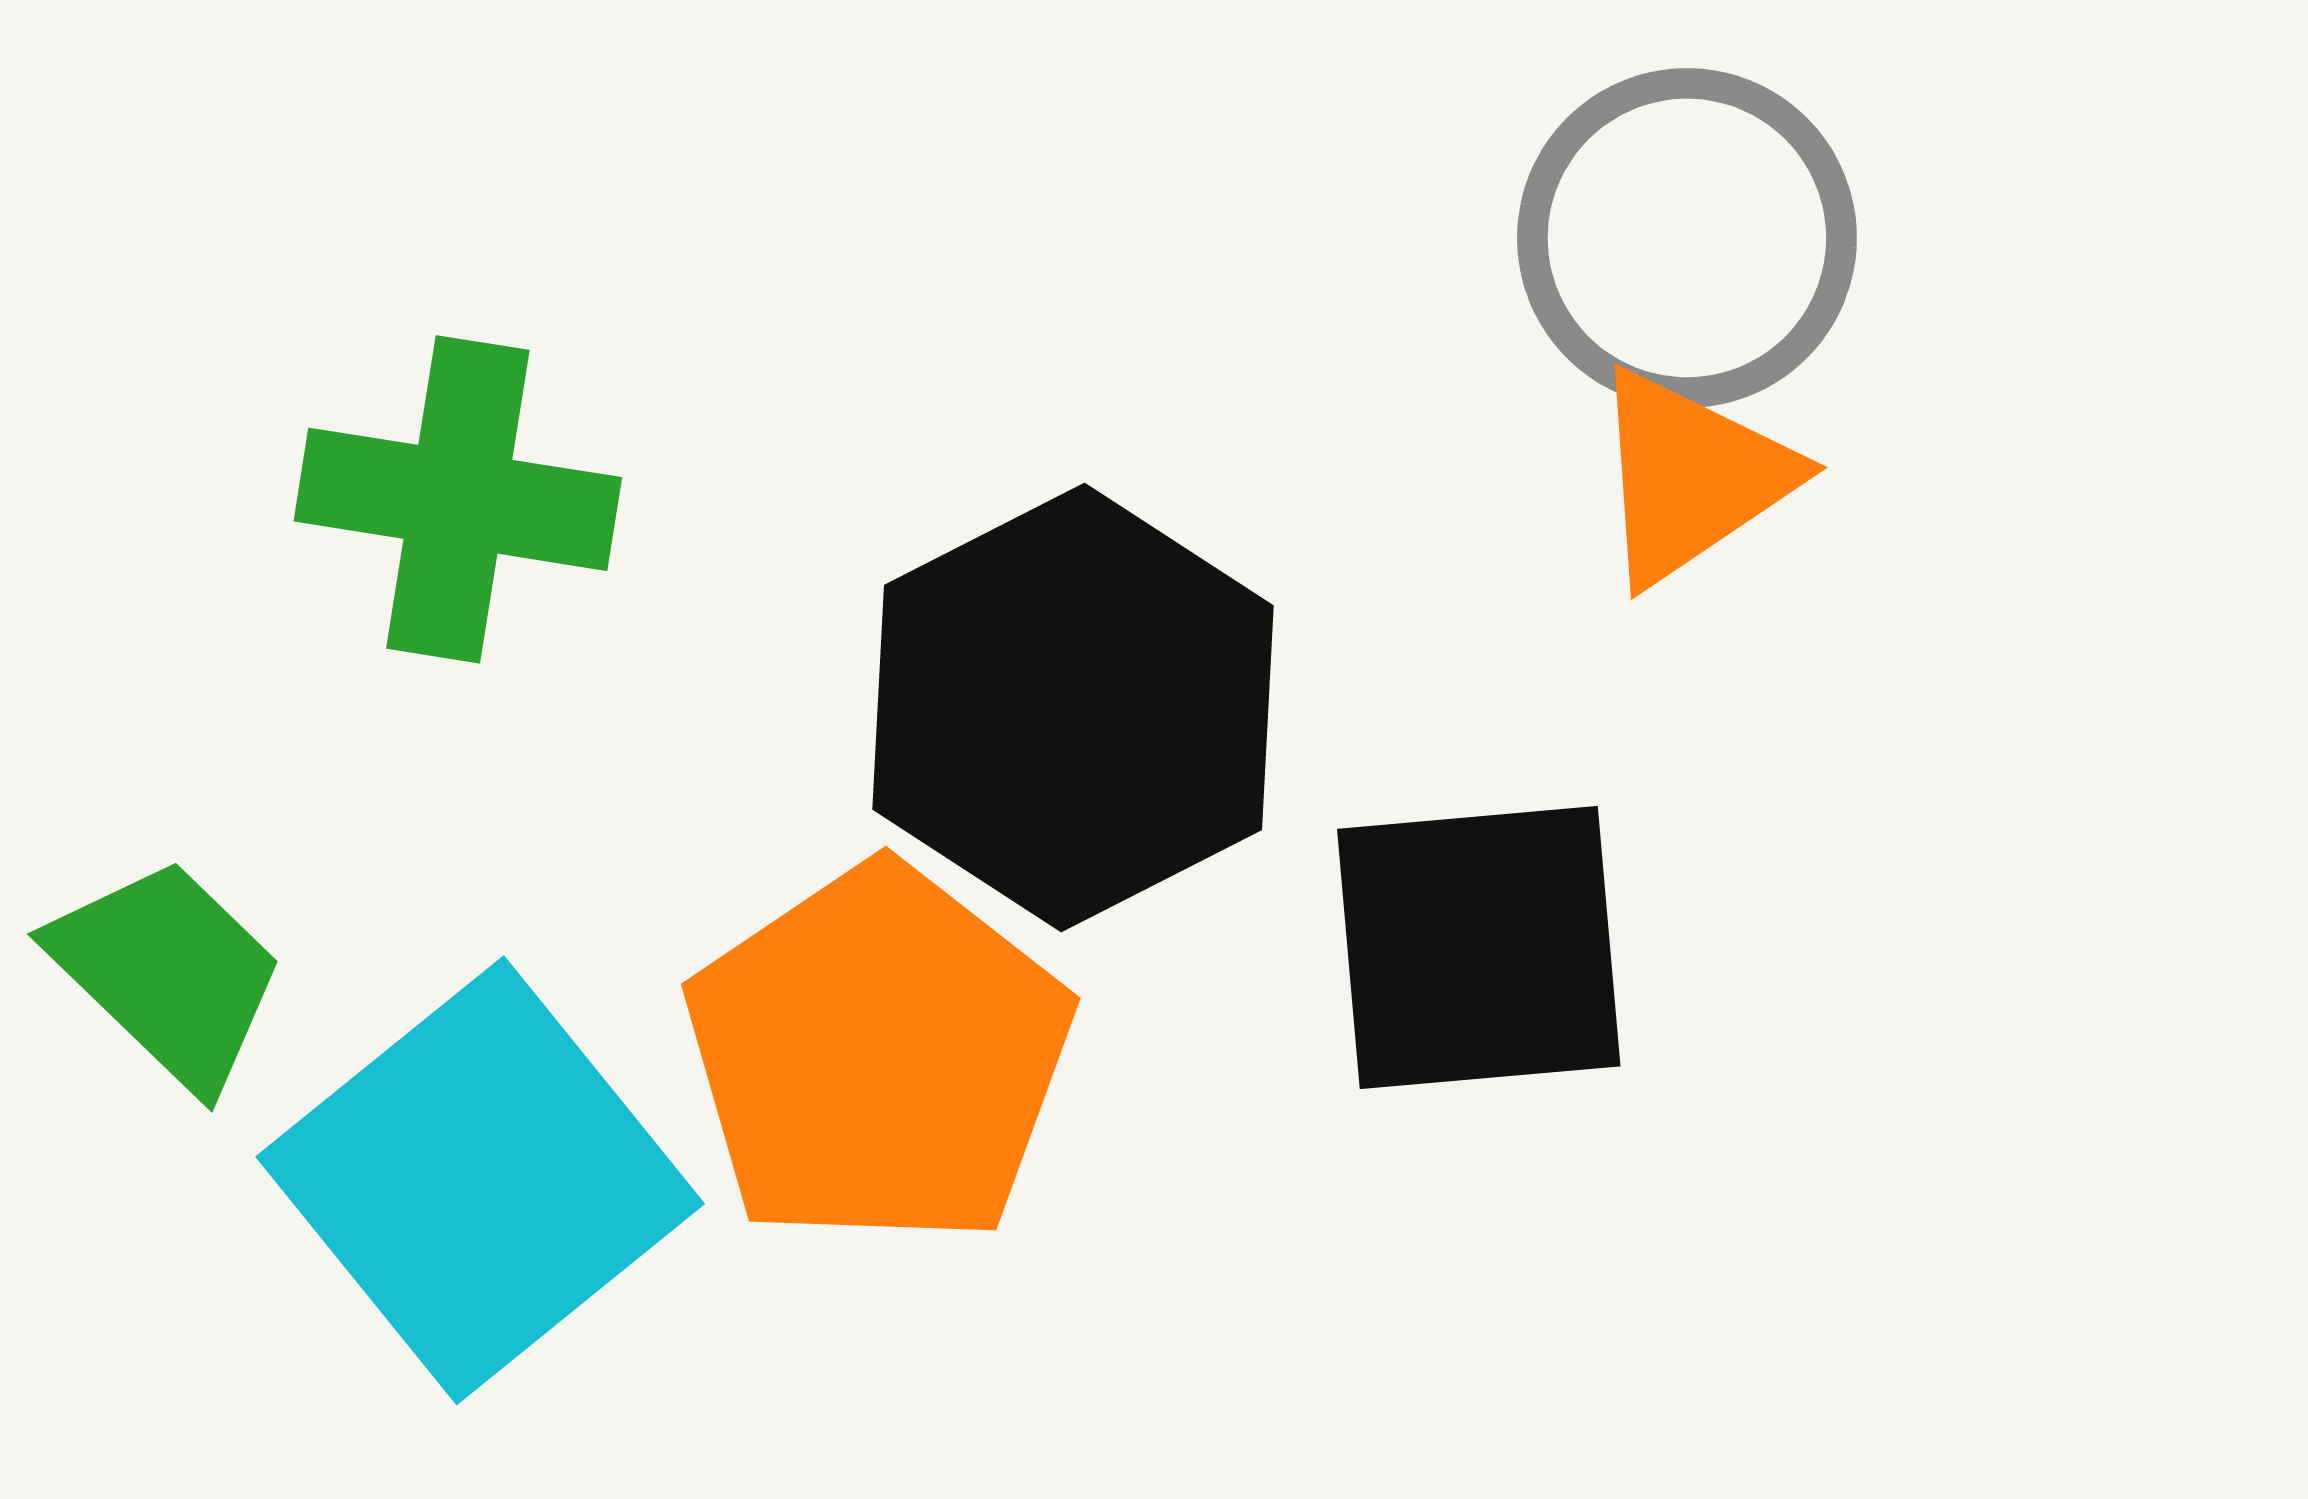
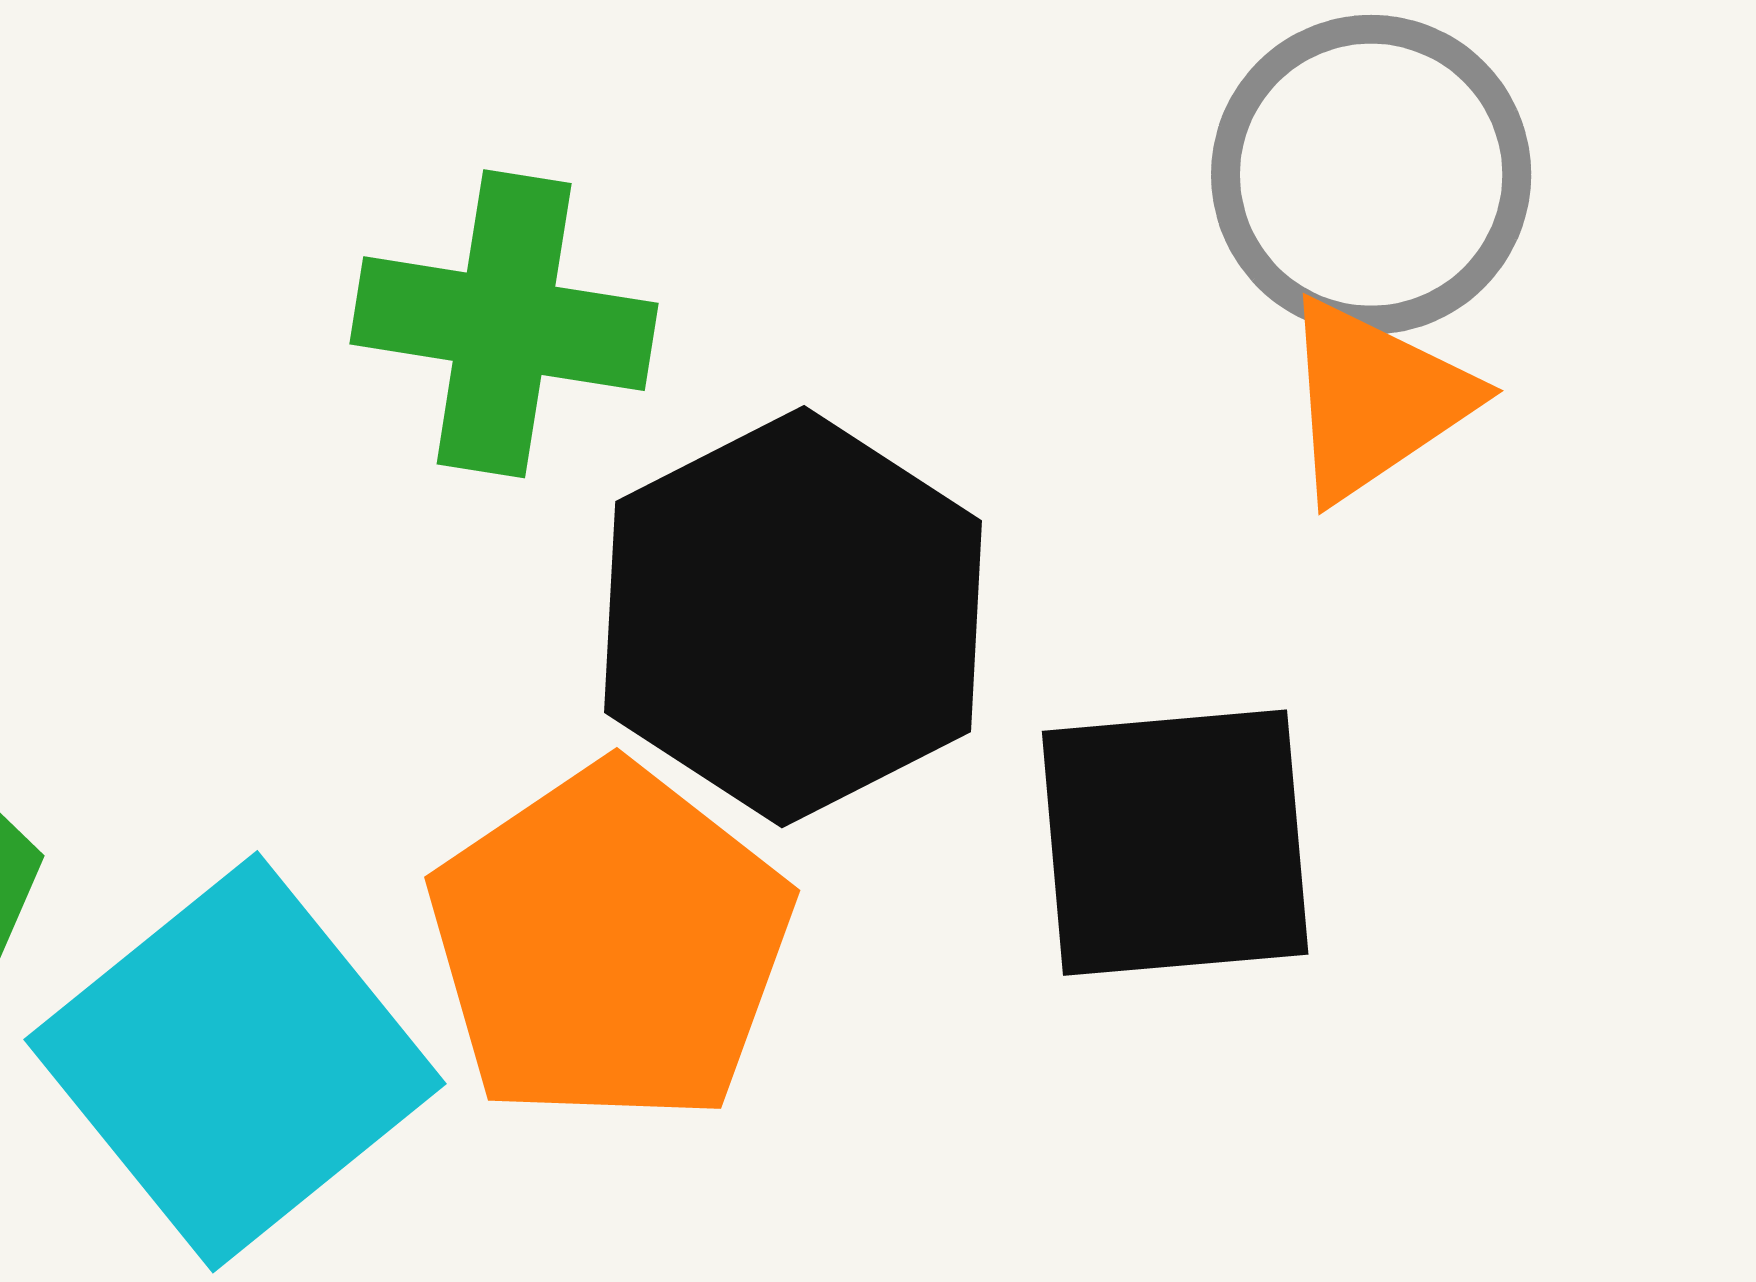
green cross: (458, 499) -> (504, 324), moved

